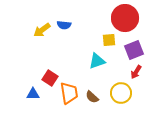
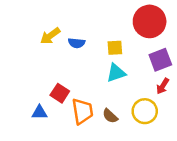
blue semicircle: (64, 25) -> (77, 43), moved
yellow square: (109, 40) -> (115, 48), moved

